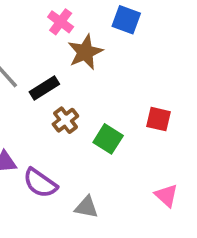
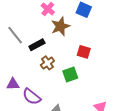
red square: (158, 119) -> (84, 52), moved
green square: (108, 139) -> (70, 75), turned 35

